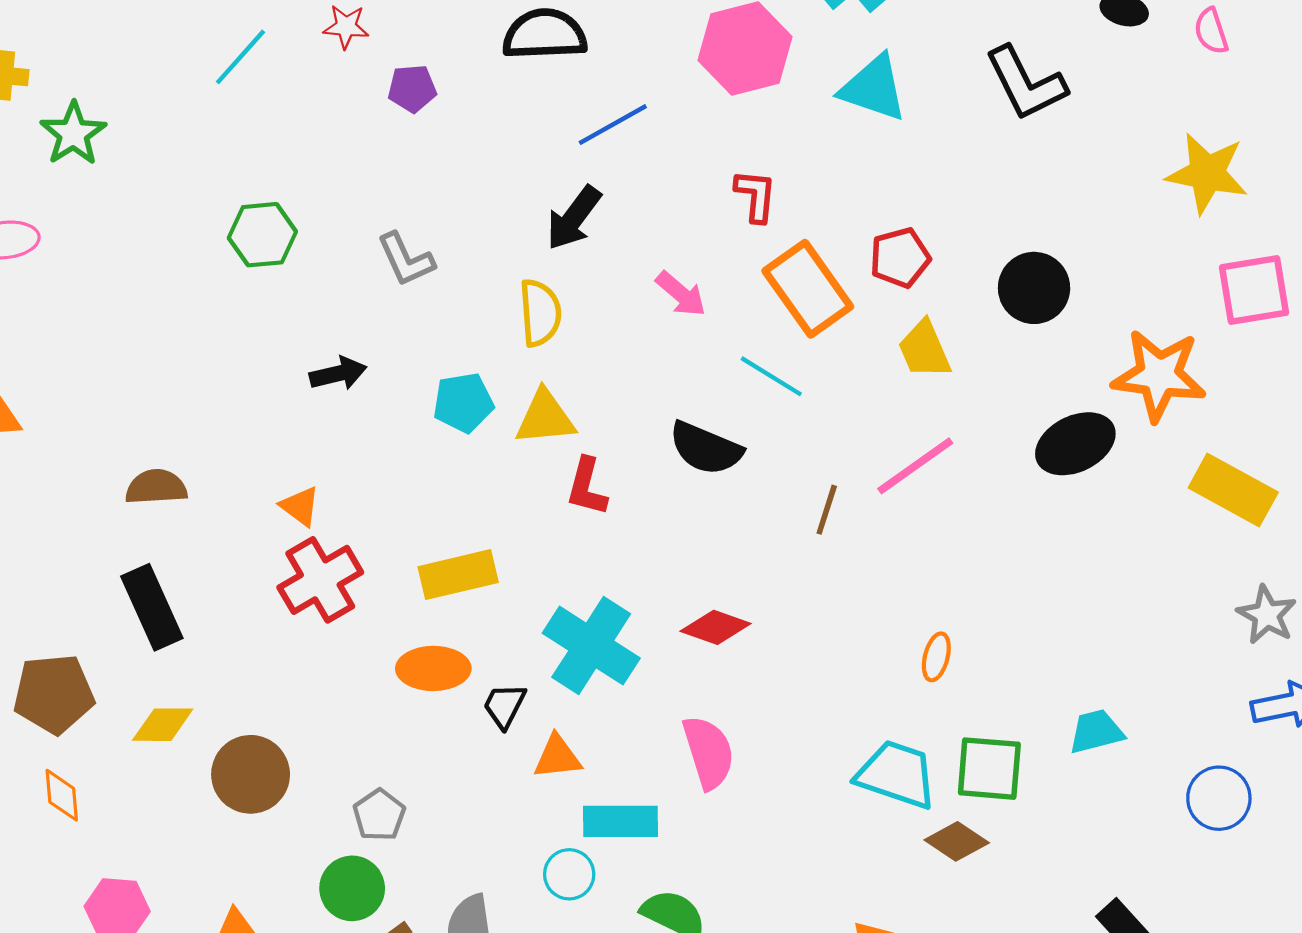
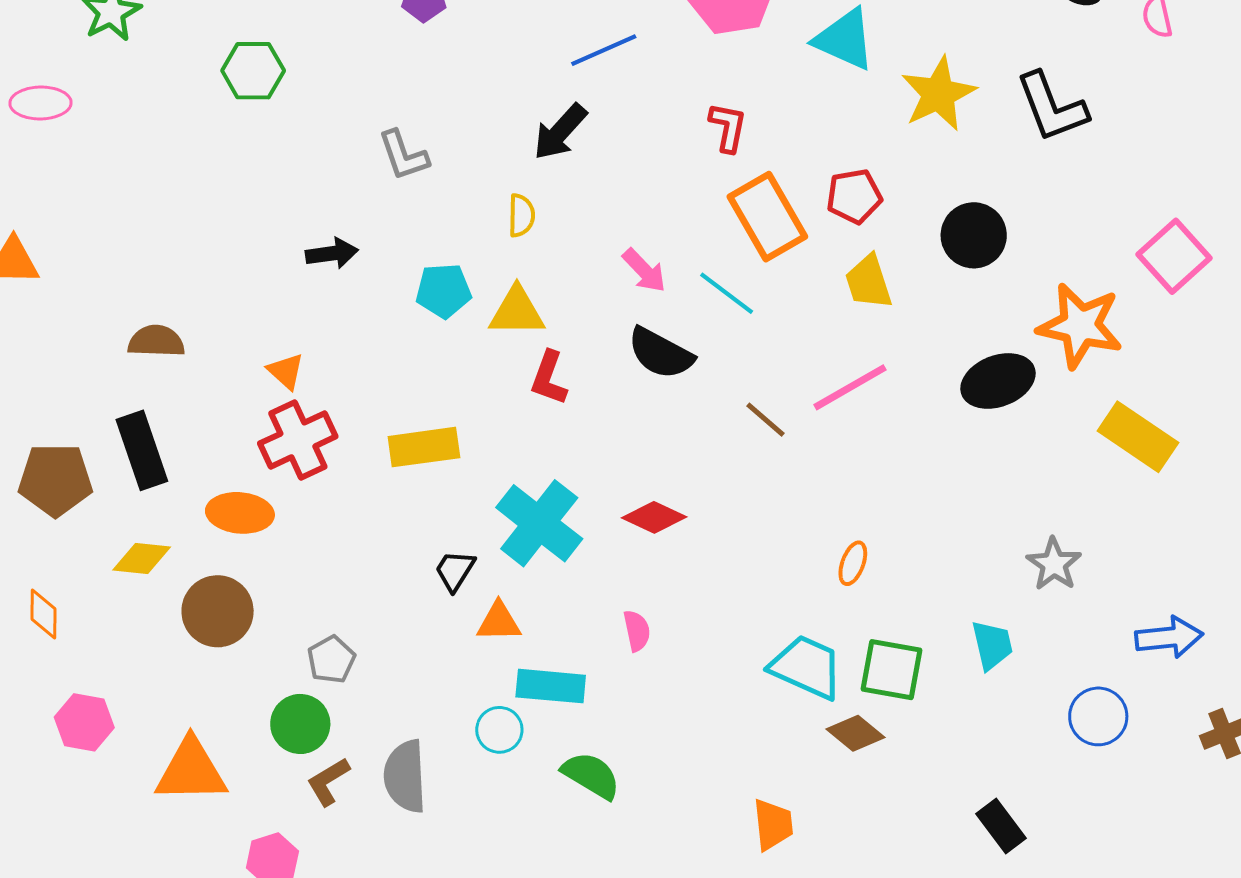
black L-shape: (1026, 83) -> (1052, 107), moved
yellow star: (1207, 173) -> (938, 94), moved, turned 30
green hexagon: (262, 235) -> (253, 71), moved
pink square: (1254, 290) -> (1174, 256), turned -38
pink arrow: (681, 294) -> (644, 271), moved
yellow semicircle: (540, 313) -> (521, 215), size x0.7
brown line: (827, 510) -> (766, 420), turned -72
gray star: (1267, 615) -> (1054, 564), moved
orange ellipse: (433, 668) -> (240, 513), moved
brown pentagon: (54, 694) -> (55, 480), moved
cyan trapezoid: (1096, 732) -> (992, 645), turned 86
pink semicircle: (708, 752) -> (637, 631), size x0.6

